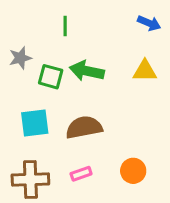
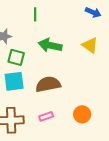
yellow triangle: (145, 71) -> (90, 45), turned 36
green square: (51, 77) -> (16, 57), moved

